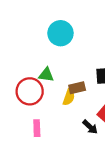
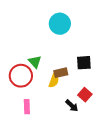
cyan circle: (60, 33) -> (60, 24), moved
green triangle: (46, 75) -> (35, 62), turned 40

